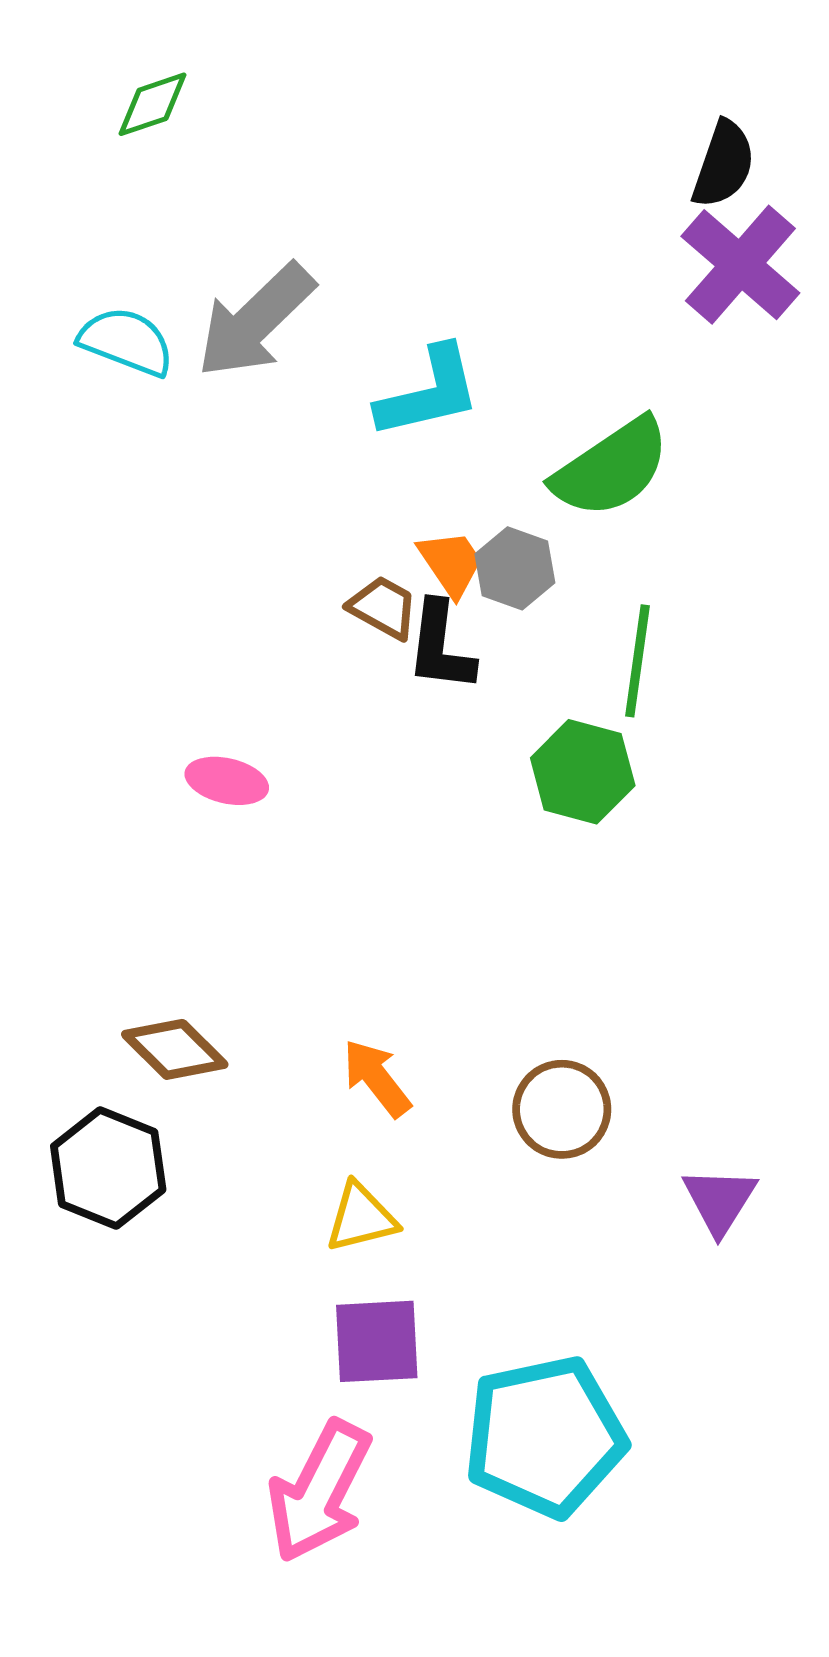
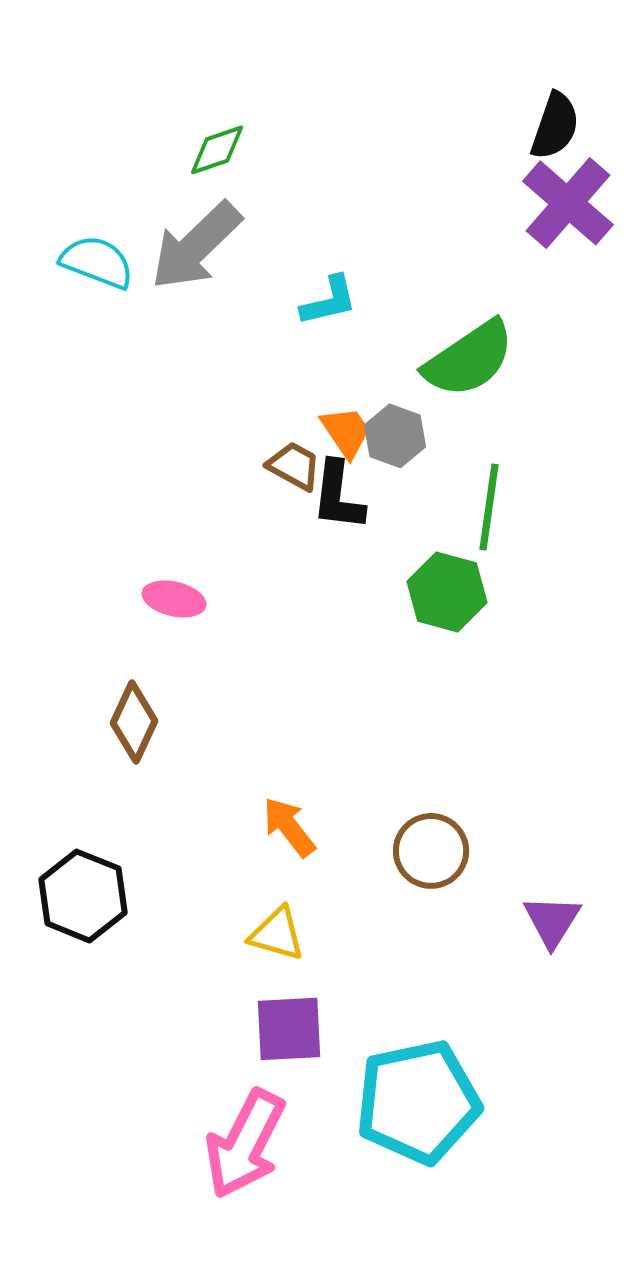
green diamond: (152, 104) -> (217, 150), moved
cyan L-shape: (429, 392) -> (329, 301), size x0.7
brown diamond: (175, 1049) -> (134, 722), moved, turned 70
yellow triangle: (361, 1218) -> (277, 934), turned 30

